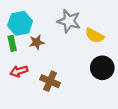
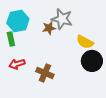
yellow semicircle: (94, 36) -> (85, 42), moved
brown star: (37, 42) -> (49, 28), moved

